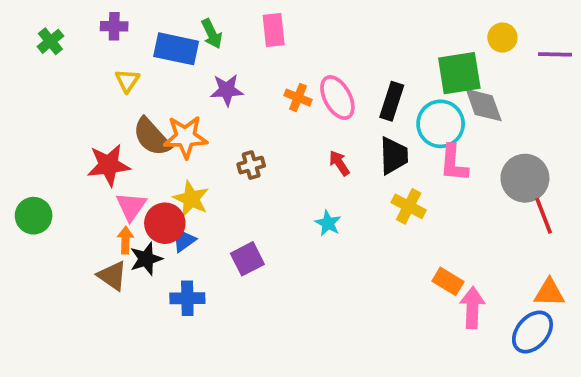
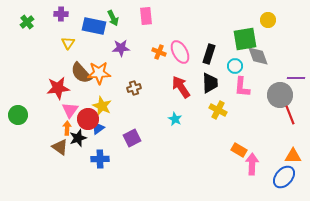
purple line: (555, 54) -> (296, 78), moved
cyan circle: (441, 124) -> (235, 66), size x0.6
red arrow: (339, 163) -> (181, 87), size x1.6

